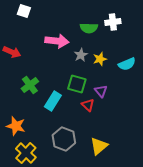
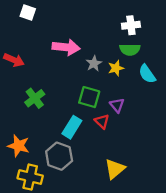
green semicircle: (89, 28) -> (130, 50), moved
cyan semicircle: (127, 64) -> (147, 74), turned 78
cyan rectangle: (53, 101) -> (72, 127), moved
gray hexagon: (64, 139) -> (59, 156), moved
yellow cross: (26, 153) -> (30, 177), turned -30

